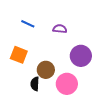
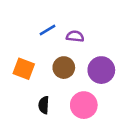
blue line: (28, 24) -> (48, 30), moved, turned -56
brown circle: (46, 70) -> (64, 68), moved

